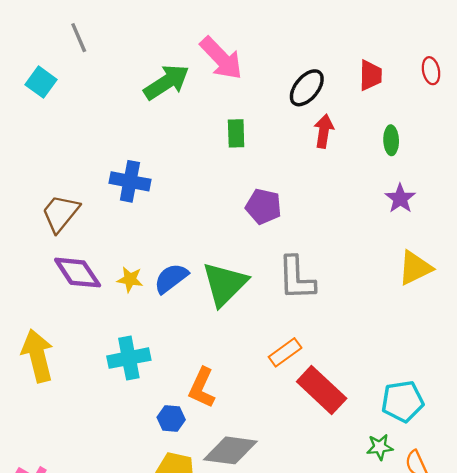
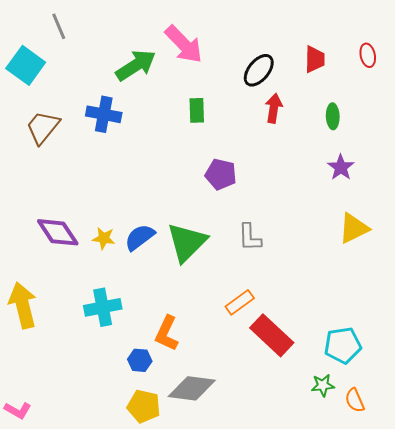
cyan square: (41, 82) -> (26, 65), size x1.4
blue cross: (130, 181) -> (104, 114), moved
brown trapezoid: (60, 213) -> (43, 127), moved
gray L-shape: (296, 278) -> (250, 237), size x0.7

